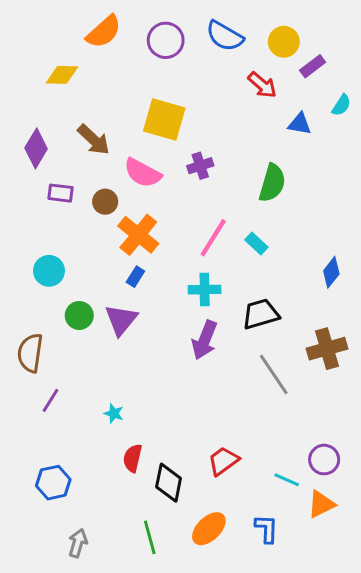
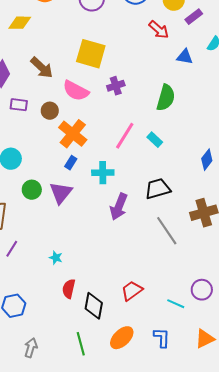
cyan cross: (205, 290) -> (103, 173), moved
orange triangle: (321, 504) -> (205, 339), moved

